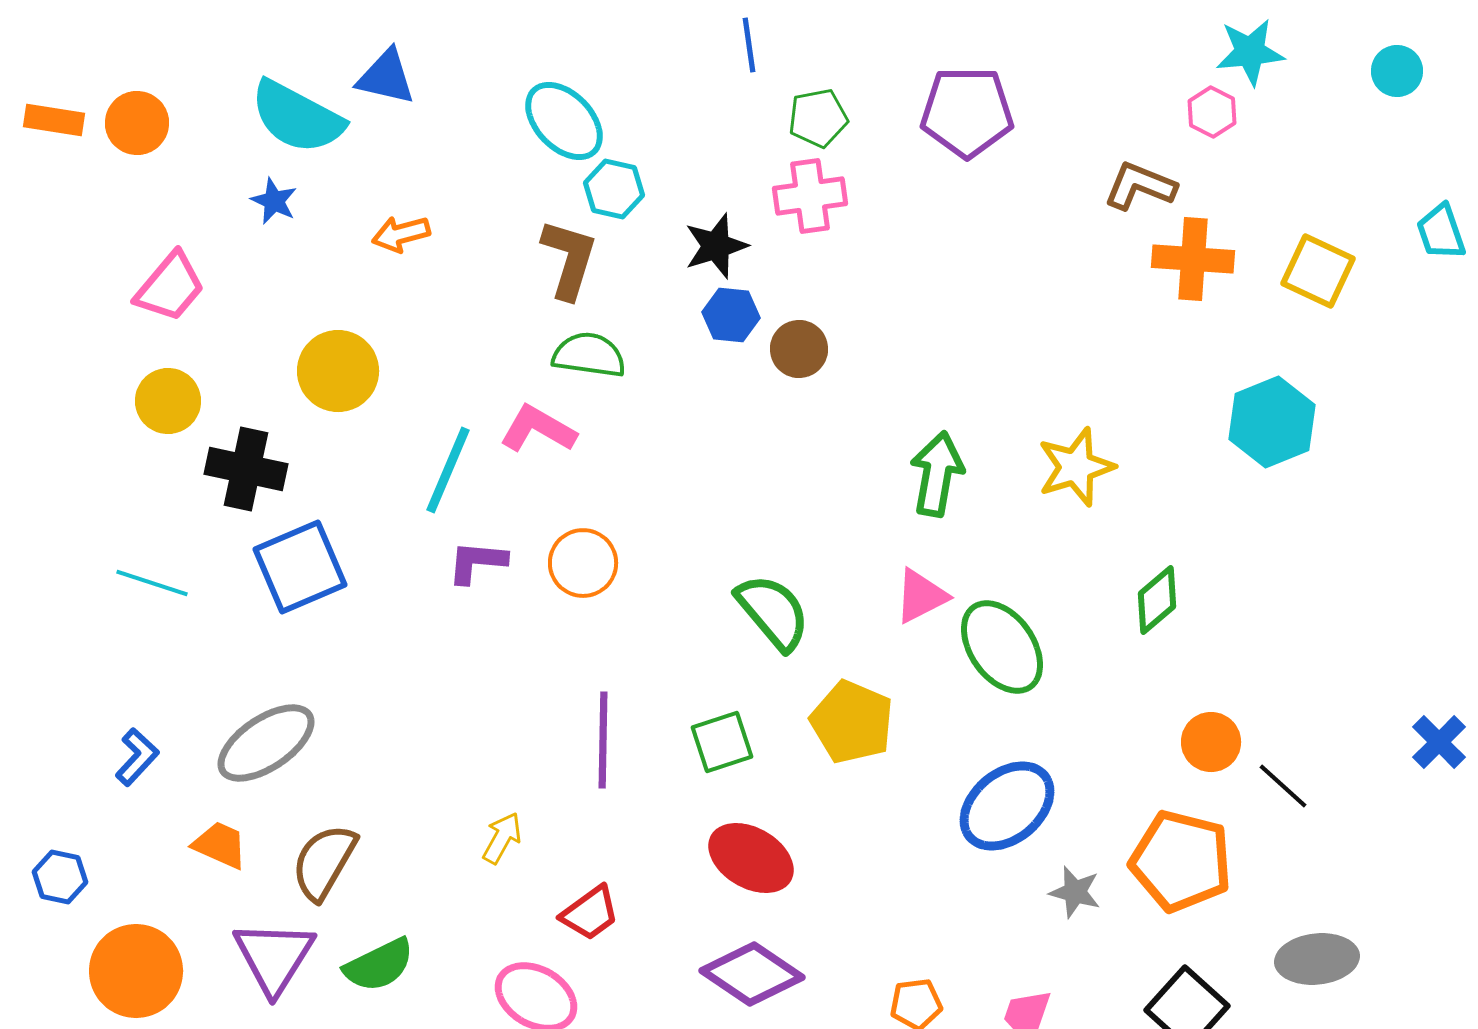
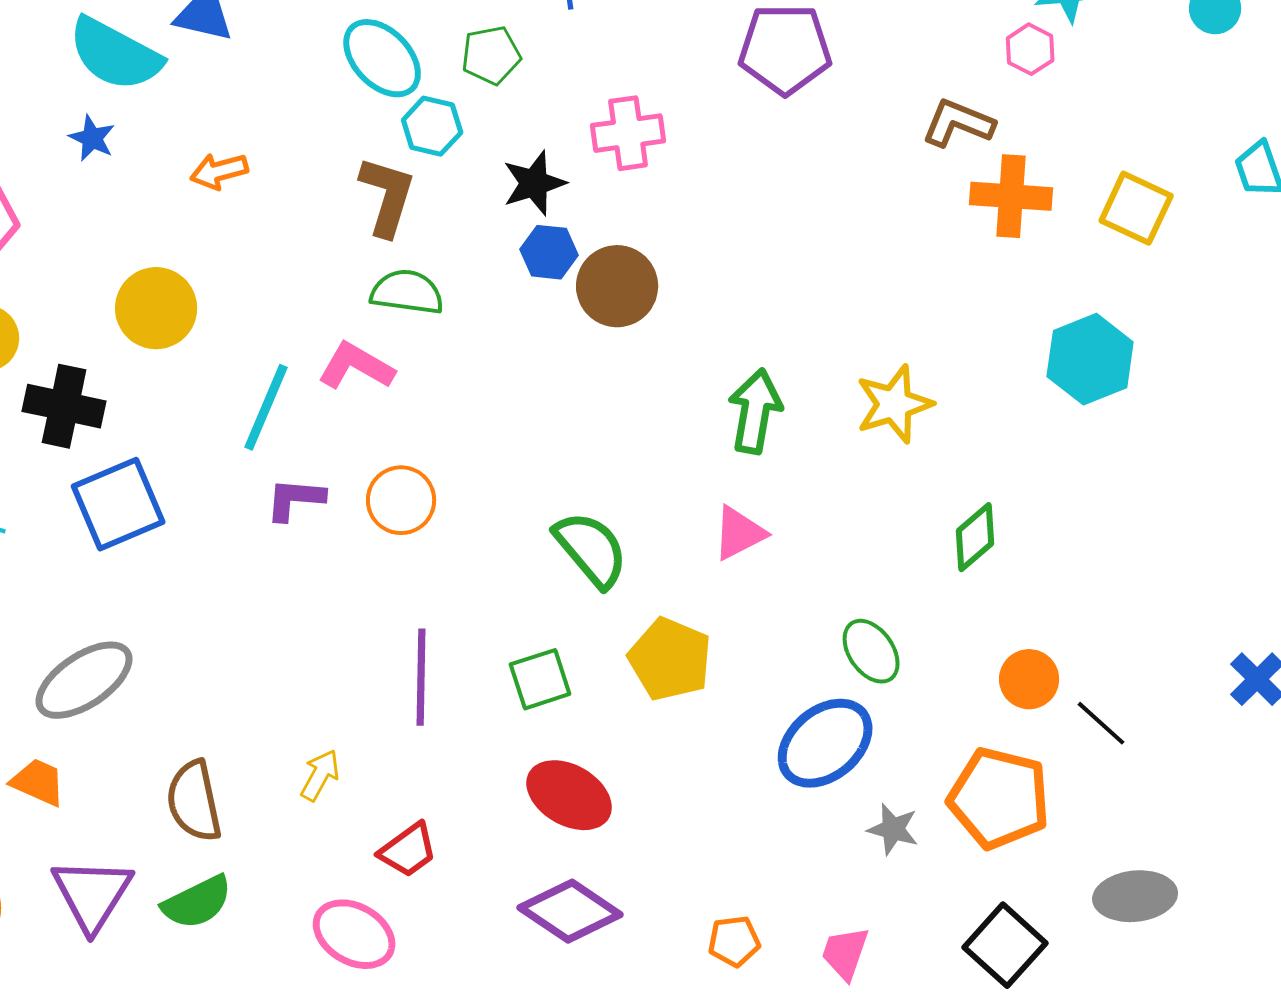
green pentagon: (818, 118) -> (491, 55), moved
brown circle: (799, 349) -> (617, 286), size x1.4
green ellipse: (1002, 647) -> (871, 651), moved, size x0.7
brown semicircle: (324, 862) -> (194, 801), moved, turned -42

